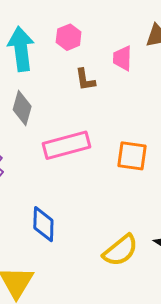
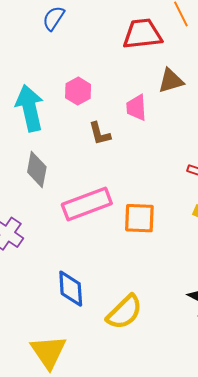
orange square: (132, 156) -> (139, 218), moved
yellow semicircle: (120, 250) -> (125, 312), moved

